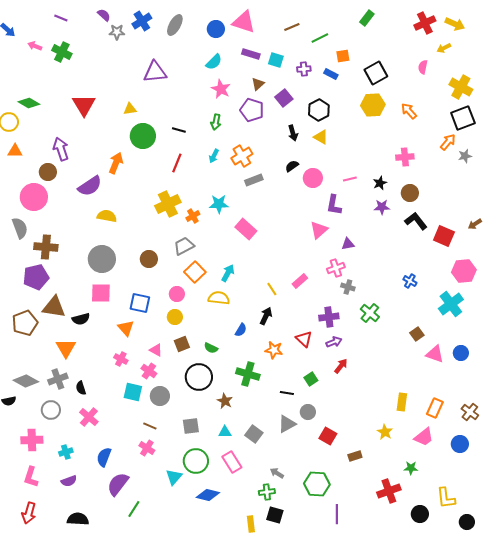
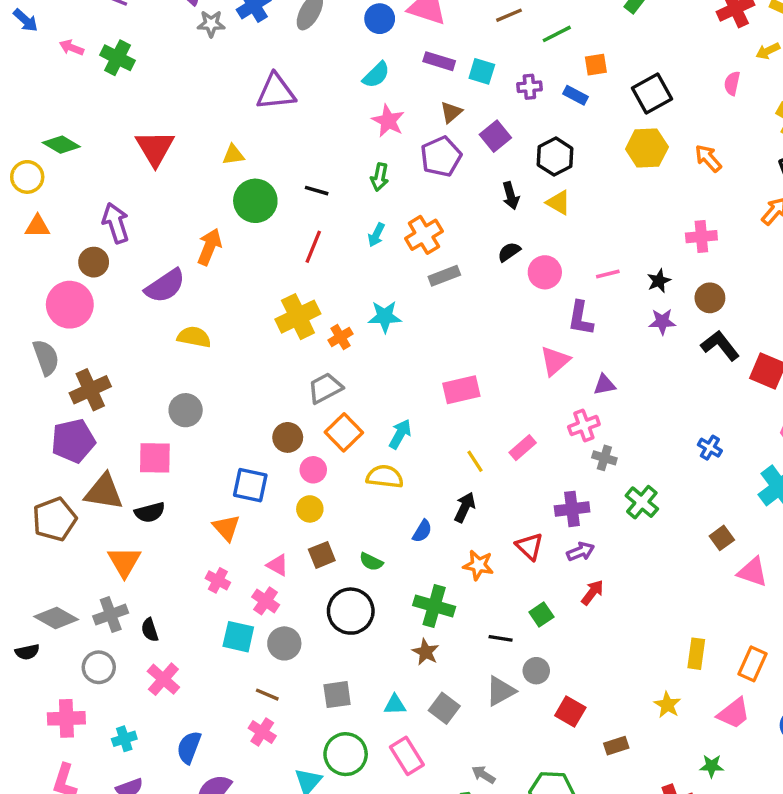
purple pentagon: (252, 110) -> (441, 157), turned 30
pink rectangle: (246, 229) -> (461, 390), moved, turned -55
brown cross: (46, 247) -> (90, 390), turned -30
gray circle: (102, 259) -> (186, 410), size x0.7
brown circle: (149, 259) -> (288, 437), moved
pink square: (101, 293) -> (155, 458), moved
brown star: (225, 401) -> (426, 652), moved

